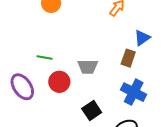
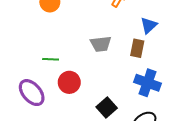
gray trapezoid: (88, 67) -> (101, 44), moved

